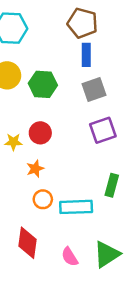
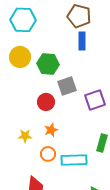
gray square: (94, 89) -> (67, 86), moved
yellow star: (13, 142) -> (25, 136), moved
orange star: (35, 169) -> (51, 130), moved

